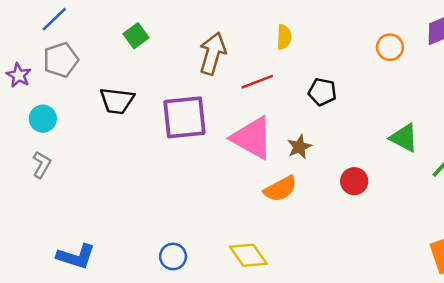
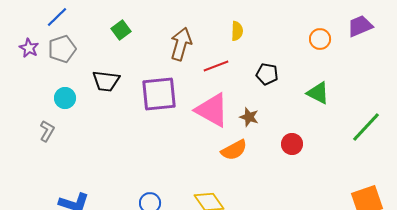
purple star: (19, 75) -> (29, 48), moved
cyan circle: (43, 119) -> (65, 98), moved
green triangle: (404, 138) -> (318, 93), moved
brown star: (299, 147) -> (249, 117), turned -30

